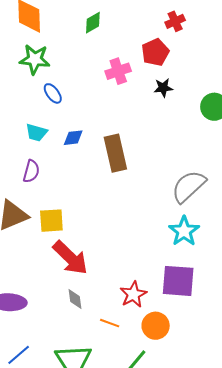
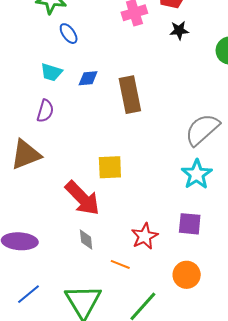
yellow square: (51, 221) -> (110, 167), moved
purple square: (178, 281) -> (190, 224), size x0.7
orange circle: (156, 326) -> (187, 275), moved

